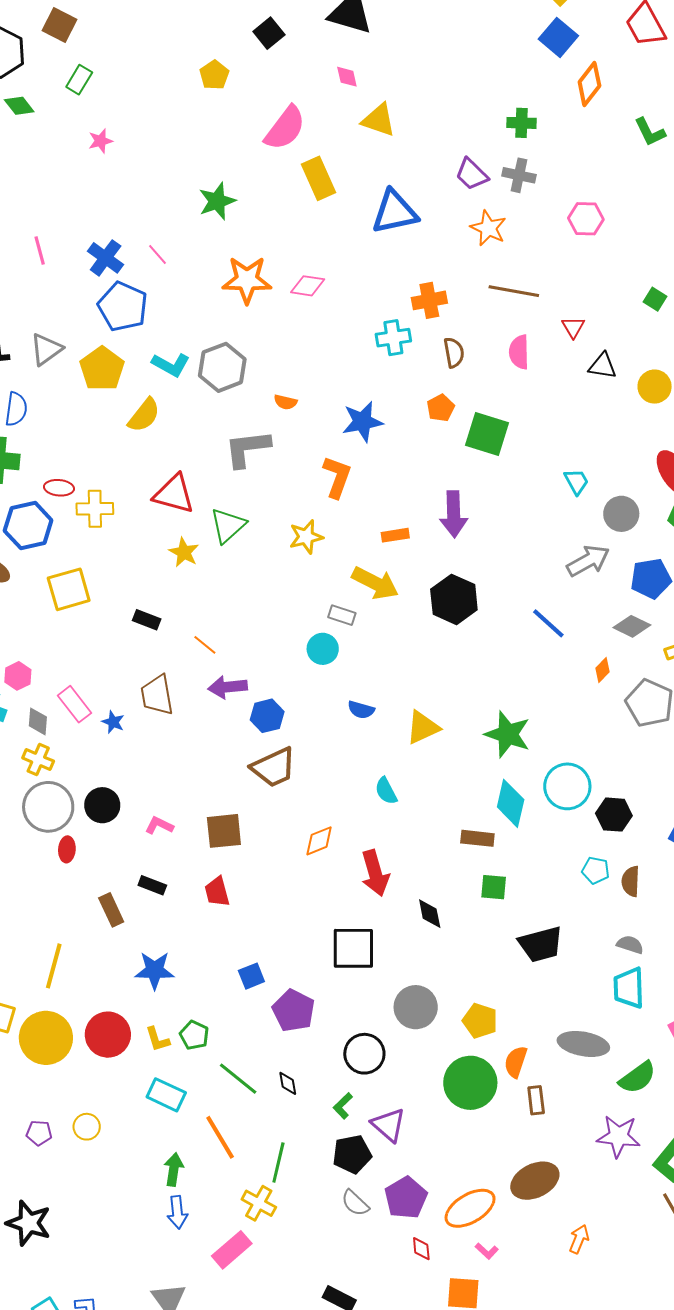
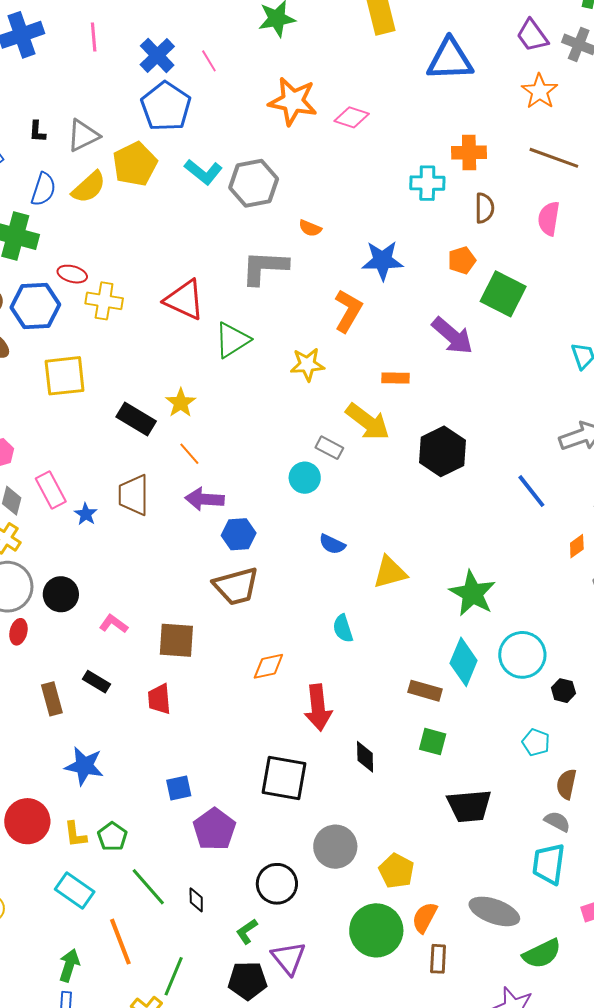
yellow semicircle: (144, 415) -> (89, 187), moved
purple arrow: (454, 514) -> (452, 336), moved, turned -57
yellow star: (184, 552) -> (181, 403), moved
black rectangle: (147, 620) -> (136, 419), size x1.4
black hexagon: (614, 815) -> (563, 691), size x0.7
brown semicircle: (631, 881) -> (566, 784), moved

